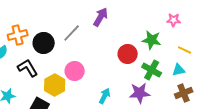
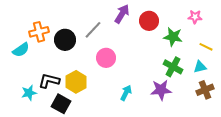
red circle: (128, 54) -> (149, 21), moved
black L-shape: (28, 68) -> (49, 81), moved, turned -45
pink circle: (75, 71) -> (106, 58), moved

